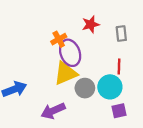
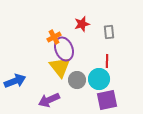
yellow triangle: (66, 73) -> (60, 67), turned -45
purple square: (119, 111) -> (107, 100), size x1.5

